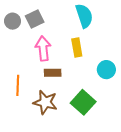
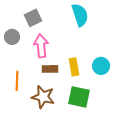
gray circle: (13, 21) -> (12, 37), moved
yellow rectangle: (77, 47) -> (74, 67), moved
green square: (83, 102) -> (79, 97), turned -30

